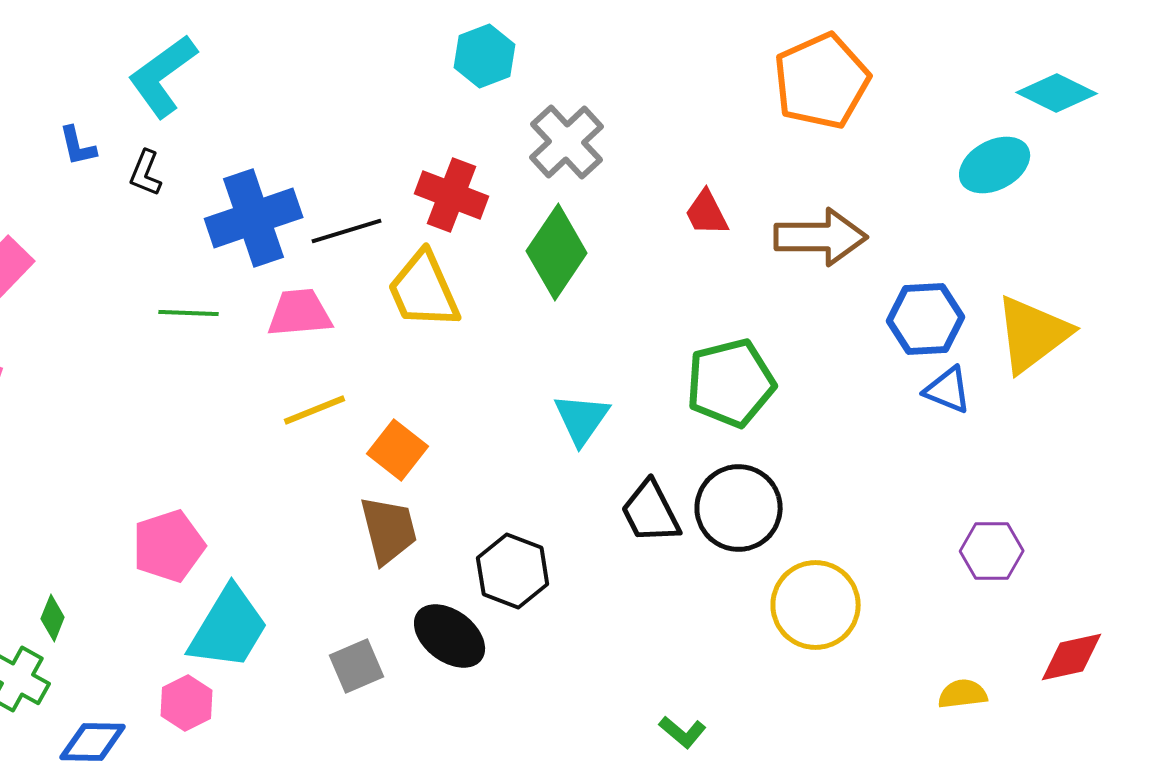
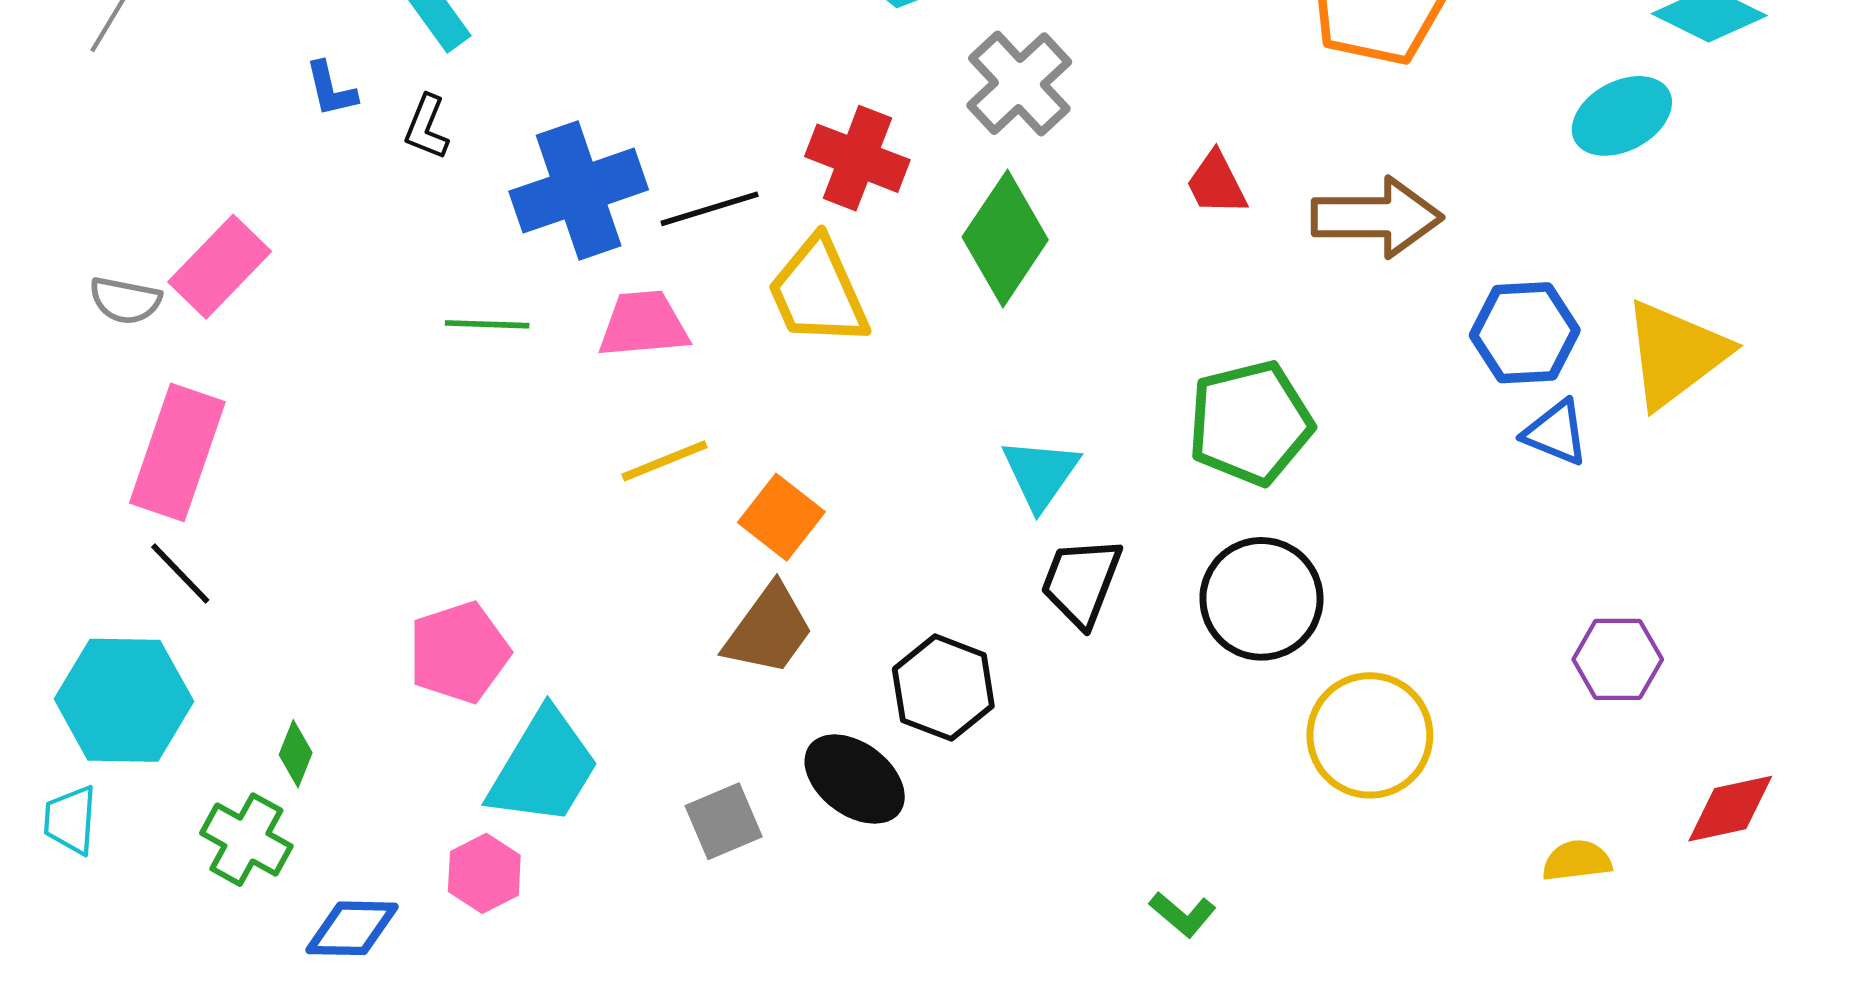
black trapezoid: (651, 512) -> (1081, 582), moved, turned 48
brown trapezoid: (389, 530) -> (769, 630), turned 50

